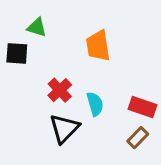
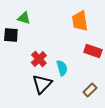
orange trapezoid: (98, 46) -> (80, 21), moved
red rectangle: (142, 107) -> (93, 51), moved

